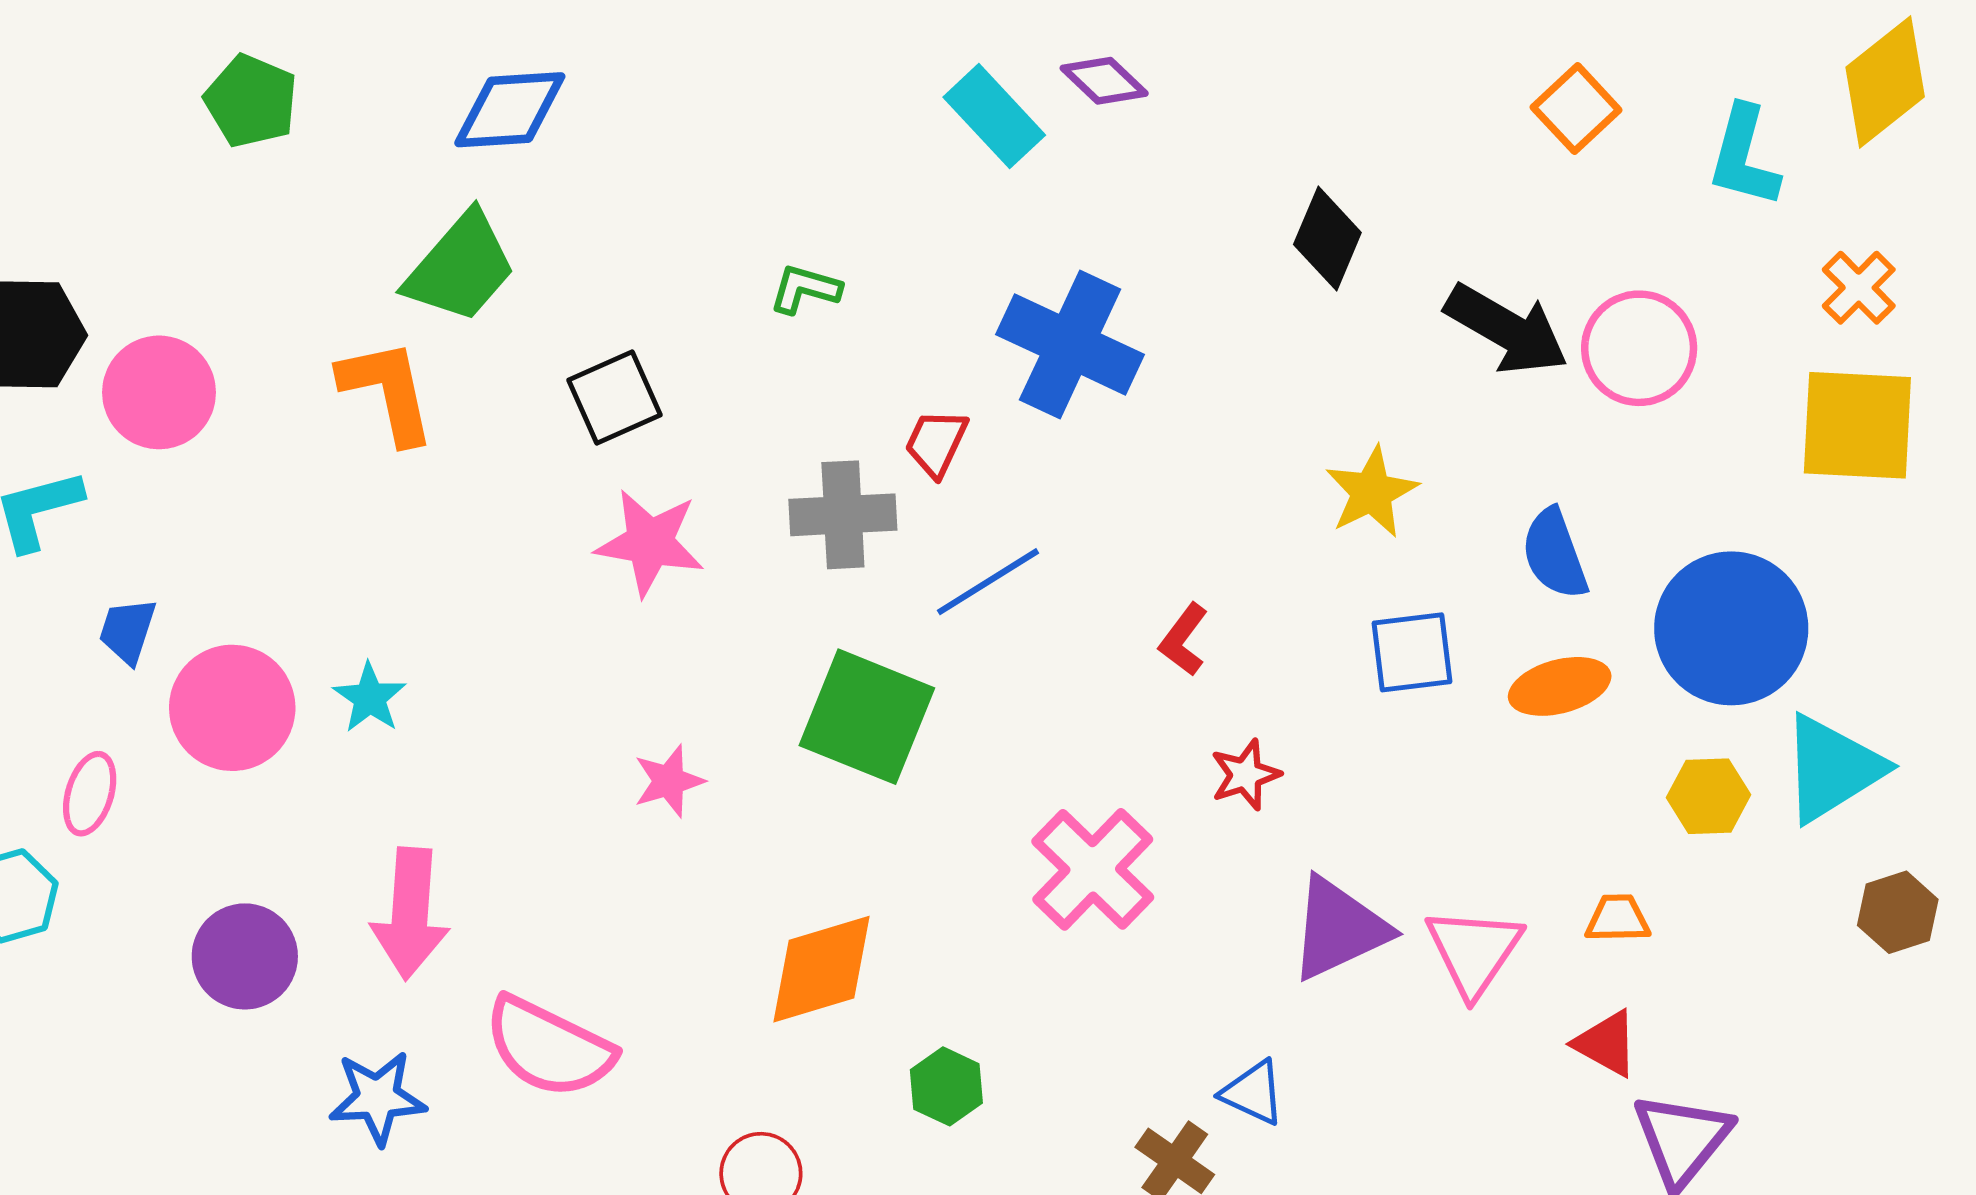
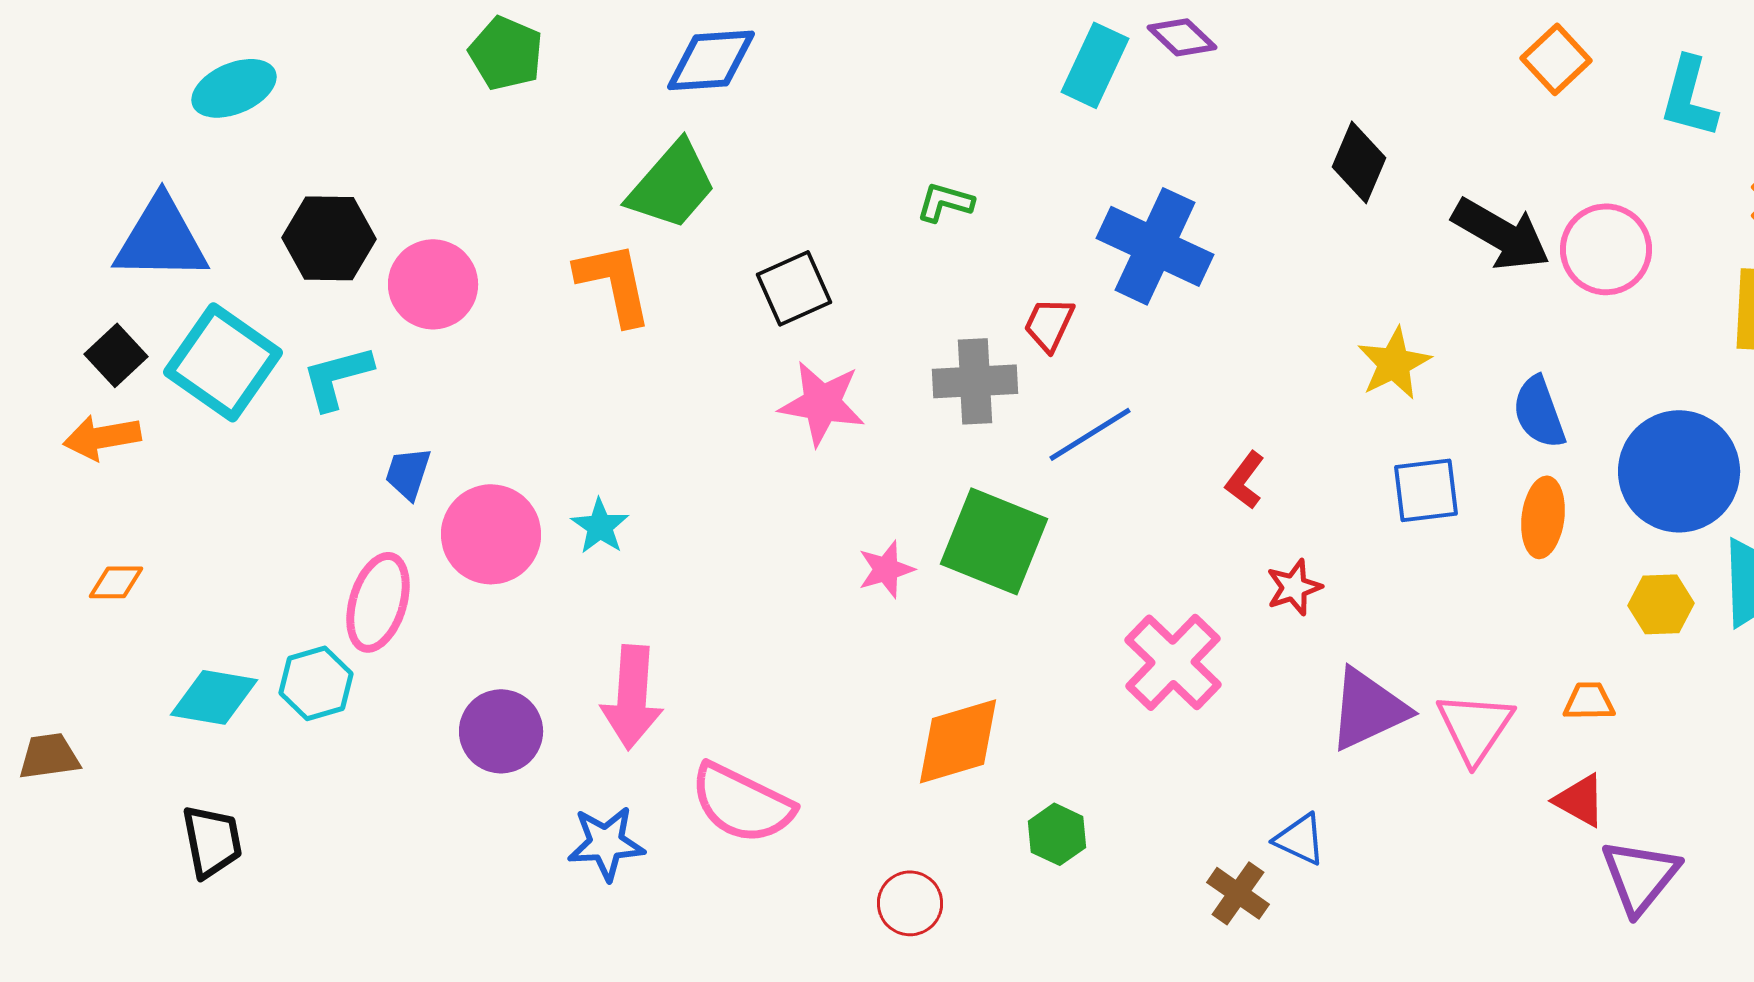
cyan rectangle: (994, 116) -> (1095, 65), turned 68
orange ellipse: (1560, 686) -> (1543, 517), turned -68
pink star: (669, 781) -> (886, 569), moved
pink ellipse: (90, 794) -> (378, 602), size x1.5

